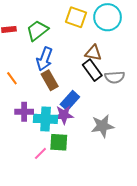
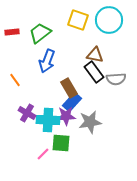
brown rectangle: (50, 80) -> (69, 88), moved
purple cross: (24, 112) -> (27, 113), turned 30
gray star: (102, 126) -> (90, 122), moved

